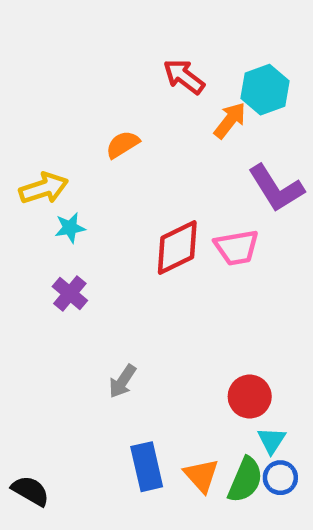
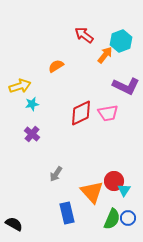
purple L-shape: (276, 188) -> (126, 86), turned -32
cyan triangle: (272, 440) -> (124, 190), moved
orange triangle: (201, 475) -> (92, 192), moved, size x1.4

